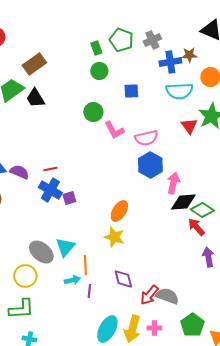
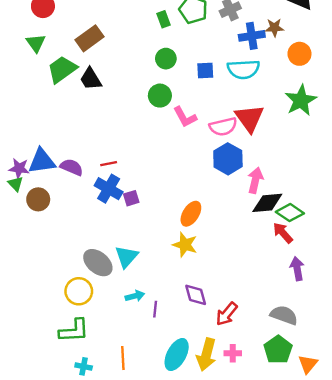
green circle: (99, 71) -> (166, 59), moved
cyan semicircle: (179, 91) -> (243, 69), moved
red triangle: (189, 126) -> (249, 118), moved, size x1.5
orange line: (85, 265) -> (123, 358), moved
gray semicircle: (167, 296) -> (284, 315), moved

